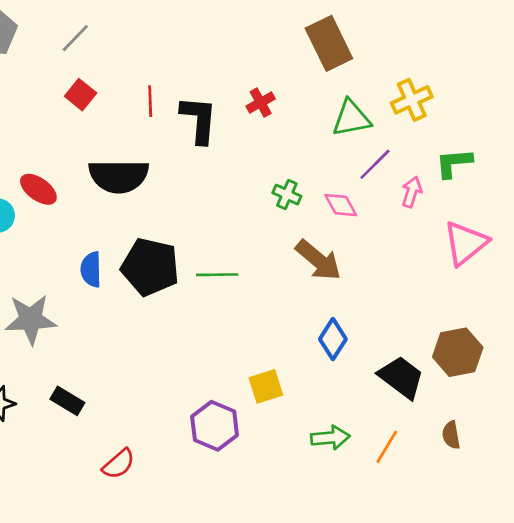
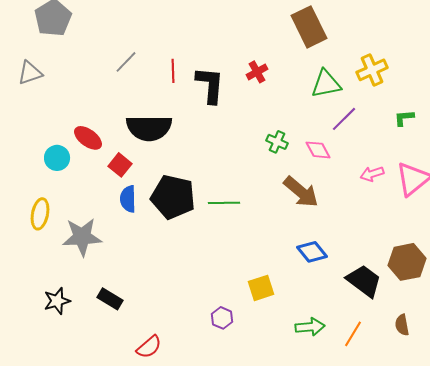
gray line: (75, 38) -> (126, 62), moved
red square: (81, 95) -> (120, 165), moved
green L-shape: (454, 163) -> (404, 118), size x0.7
pink arrow: (412, 192) -> (372, 174), moved, turned -125
blue diamond: (333, 339) -> (312, 252), turned -72
purple hexagon: (215, 426) -> (222, 318), size x0.6

